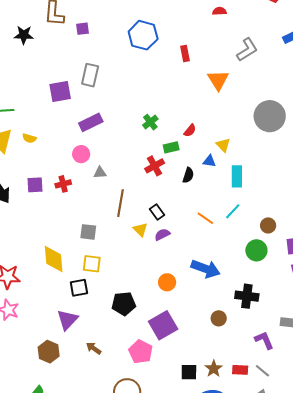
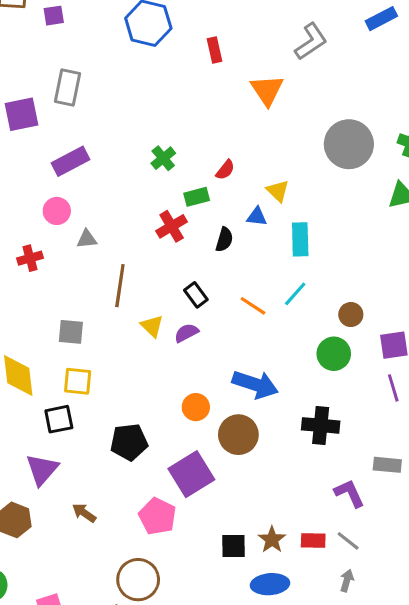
black rectangle: (157, 212) -> (196, 295), moved
brown circle: (219, 318) -> (238, 435), moved, size x1.6

